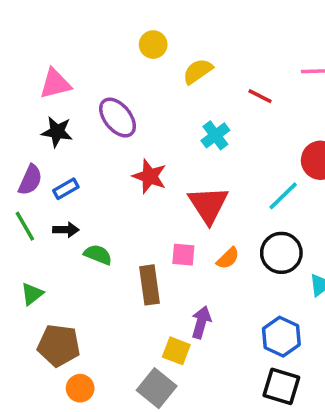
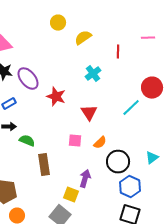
red line: (260, 96) -> (118, 52), turned 64
purple ellipse: (118, 118) -> (28, 79), moved
red triangle: (208, 205) -> (89, 113), size x0.7
black circle: (281, 253) -> (118, 162), moved
brown rectangle: (150, 285) -> (44, 165), moved

